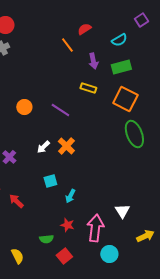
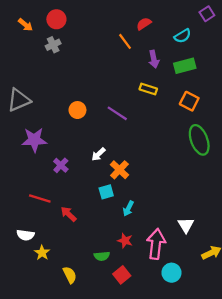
orange square: (125, 99) -> (189, 101), size x0.7
orange cross: (66, 146) -> (119, 170), moved

